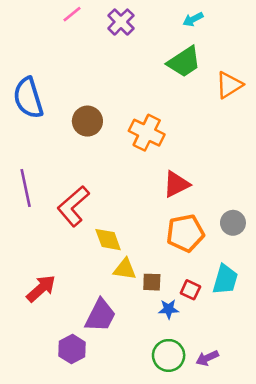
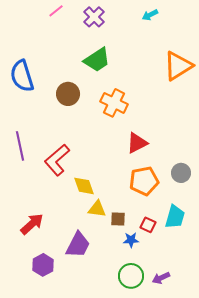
green trapezoid: (184, 62) -> (97, 60), moved
orange triangle: (229, 85) -> (178, 66), size x1.4
purple hexagon: (72, 349) -> (43, 265), moved

